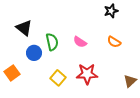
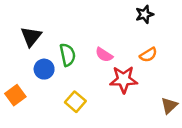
black triangle: (24, 28) -> (31, 36), turned 30
orange semicircle: (114, 42) -> (148, 55), turned -64
red star: (87, 74) -> (124, 80), moved

